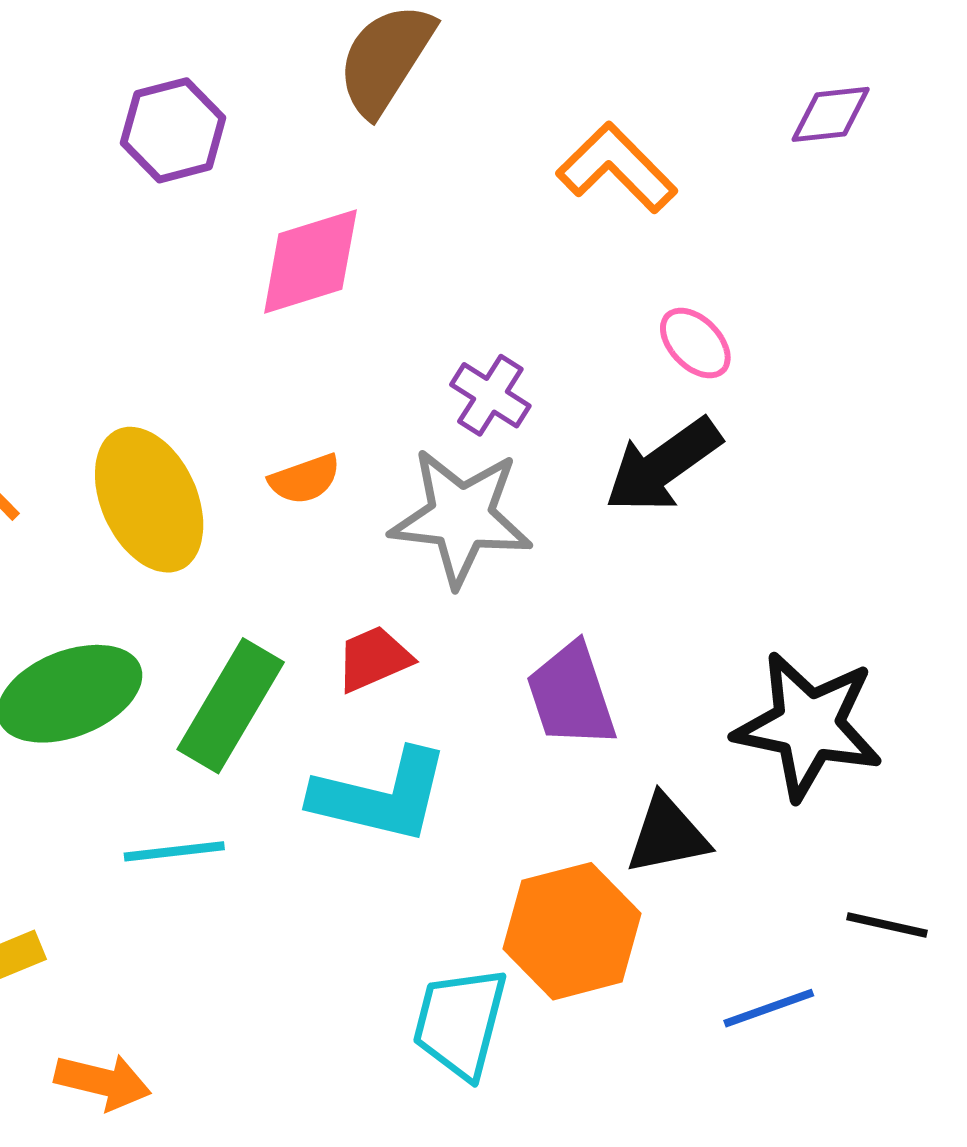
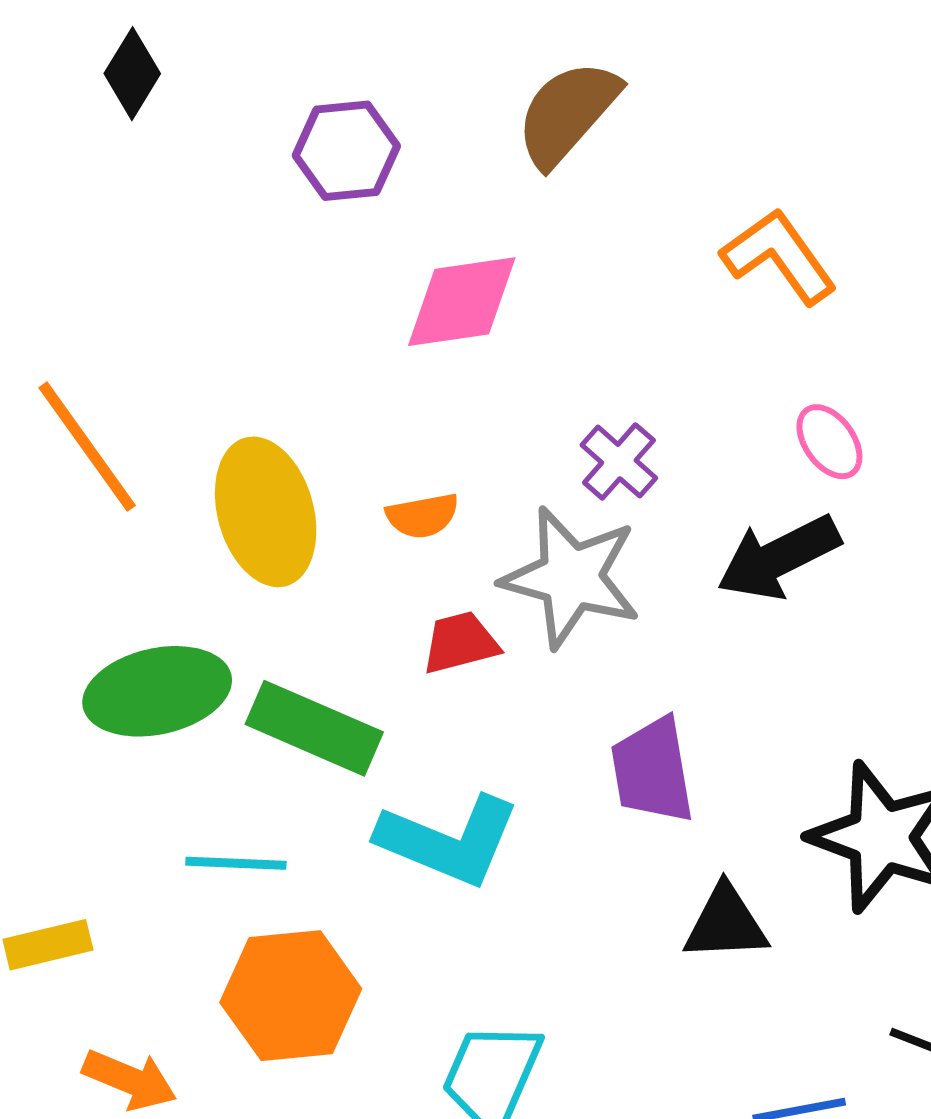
red trapezoid: (374, 659) -> (460, 643), moved
green rectangle: (231, 706) -> (314, 728), turned 74
orange hexagon: (572, 931) -> (291, 996), moved

